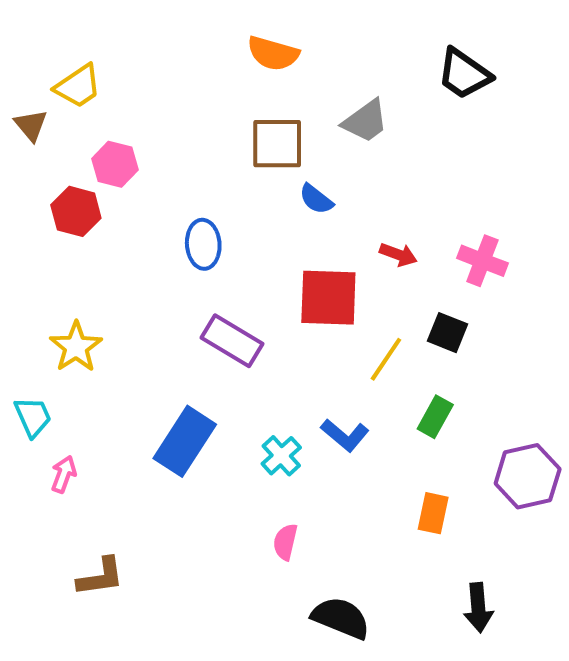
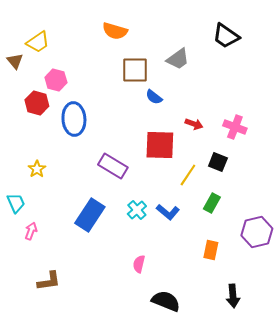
orange semicircle: (273, 53) -> (115, 31), moved
blue ellipse: (203, 244) -> (74, 119), moved, size x1.4
yellow star: (76, 347) -> (37, 169), size x0.7
cyan cross: (281, 456) -> (137, 210), moved

